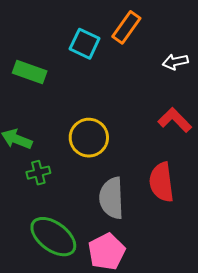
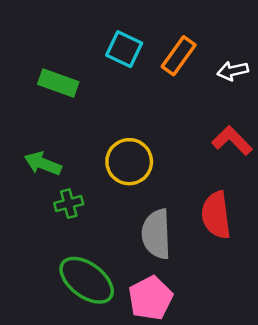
orange rectangle: (126, 27) -> (179, 56), moved

